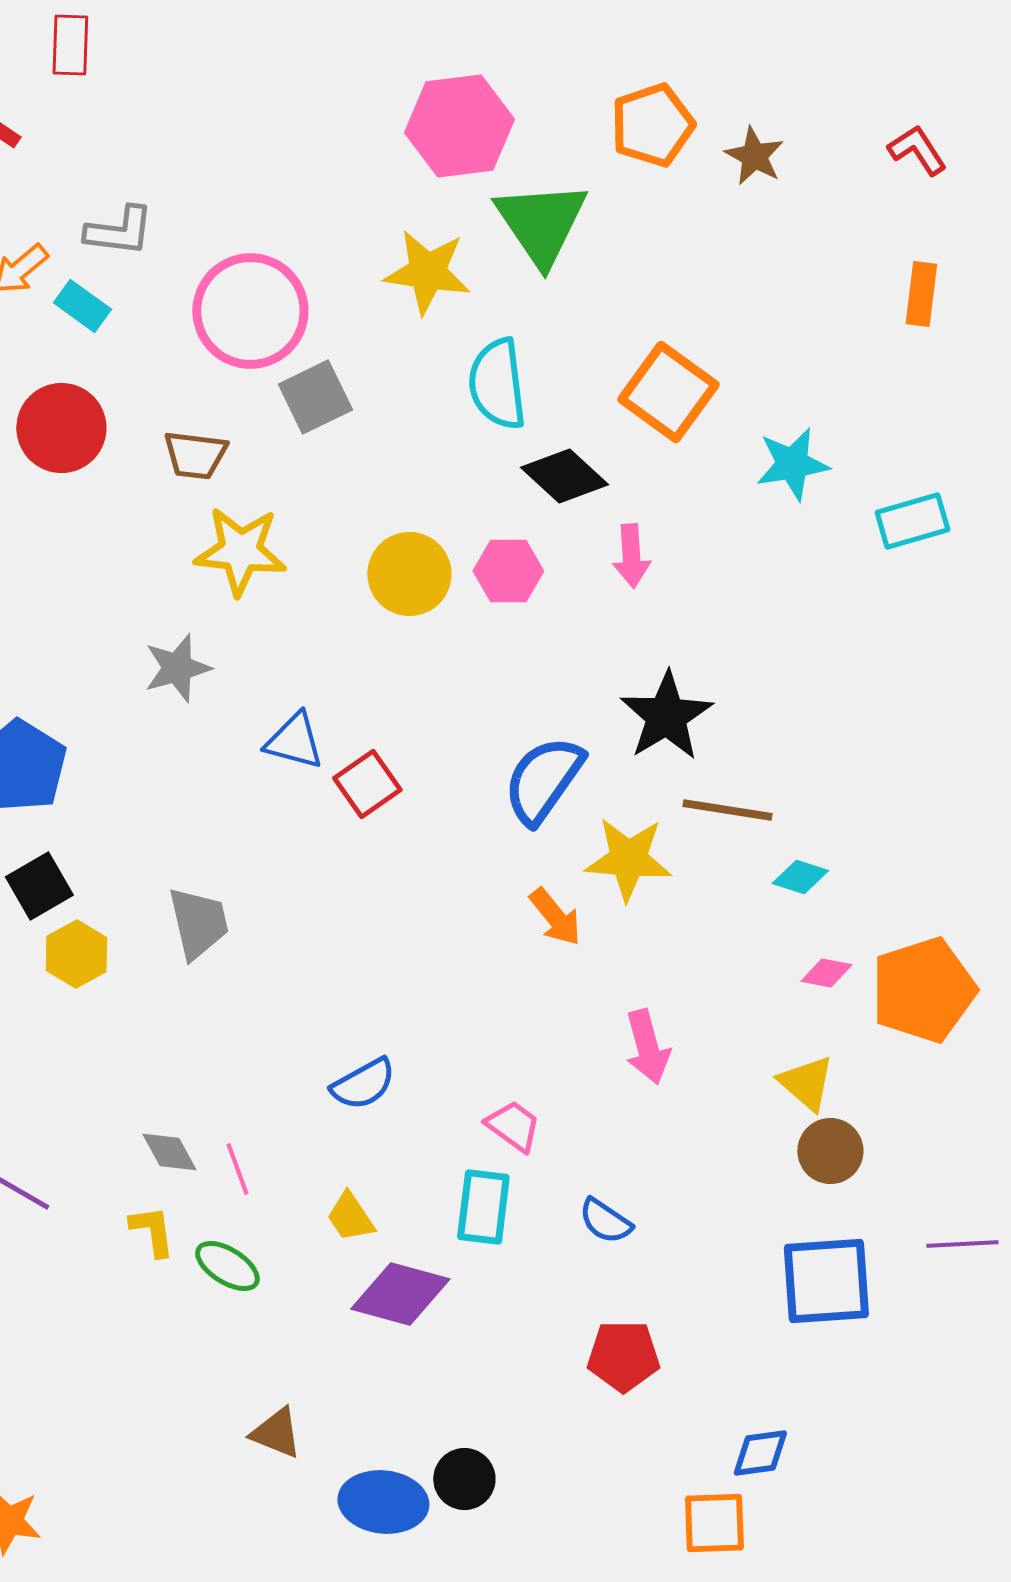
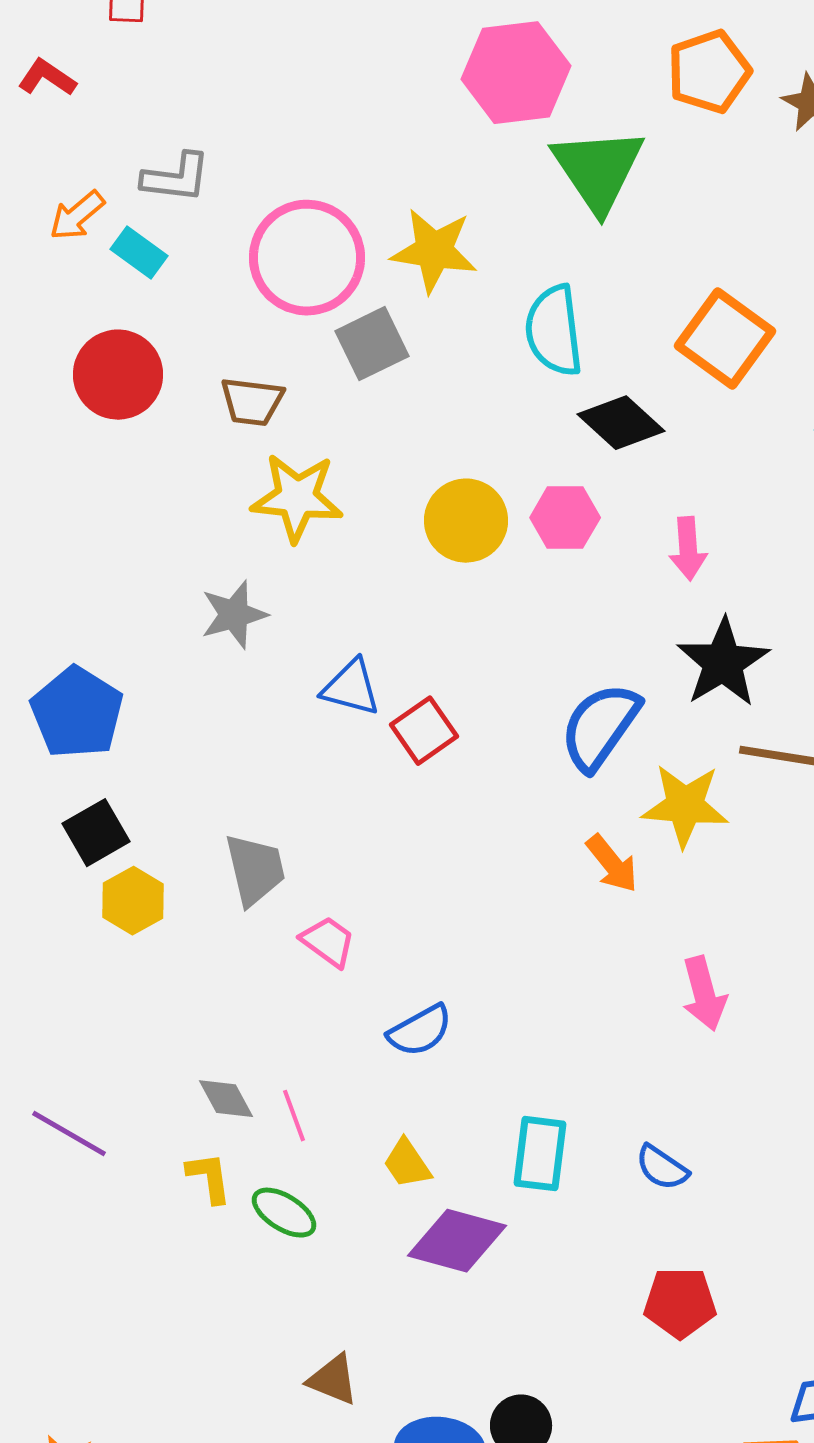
yellow star: (427, 272) -> (434, 251), moved
pink arrow: (631, 556) -> (688, 549), moved
pink trapezoid: (513, 1126) -> (328, 942), moved

